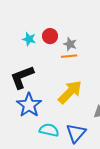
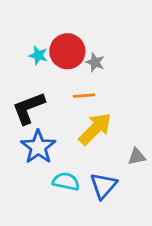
red circle: (50, 36) -> (67, 51), size x1.6
orange line: (69, 56) -> (84, 96), moved

